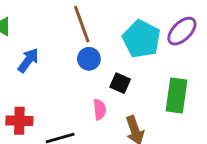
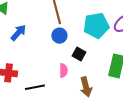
cyan pentagon: (141, 39) -> (96, 26), turned 30

